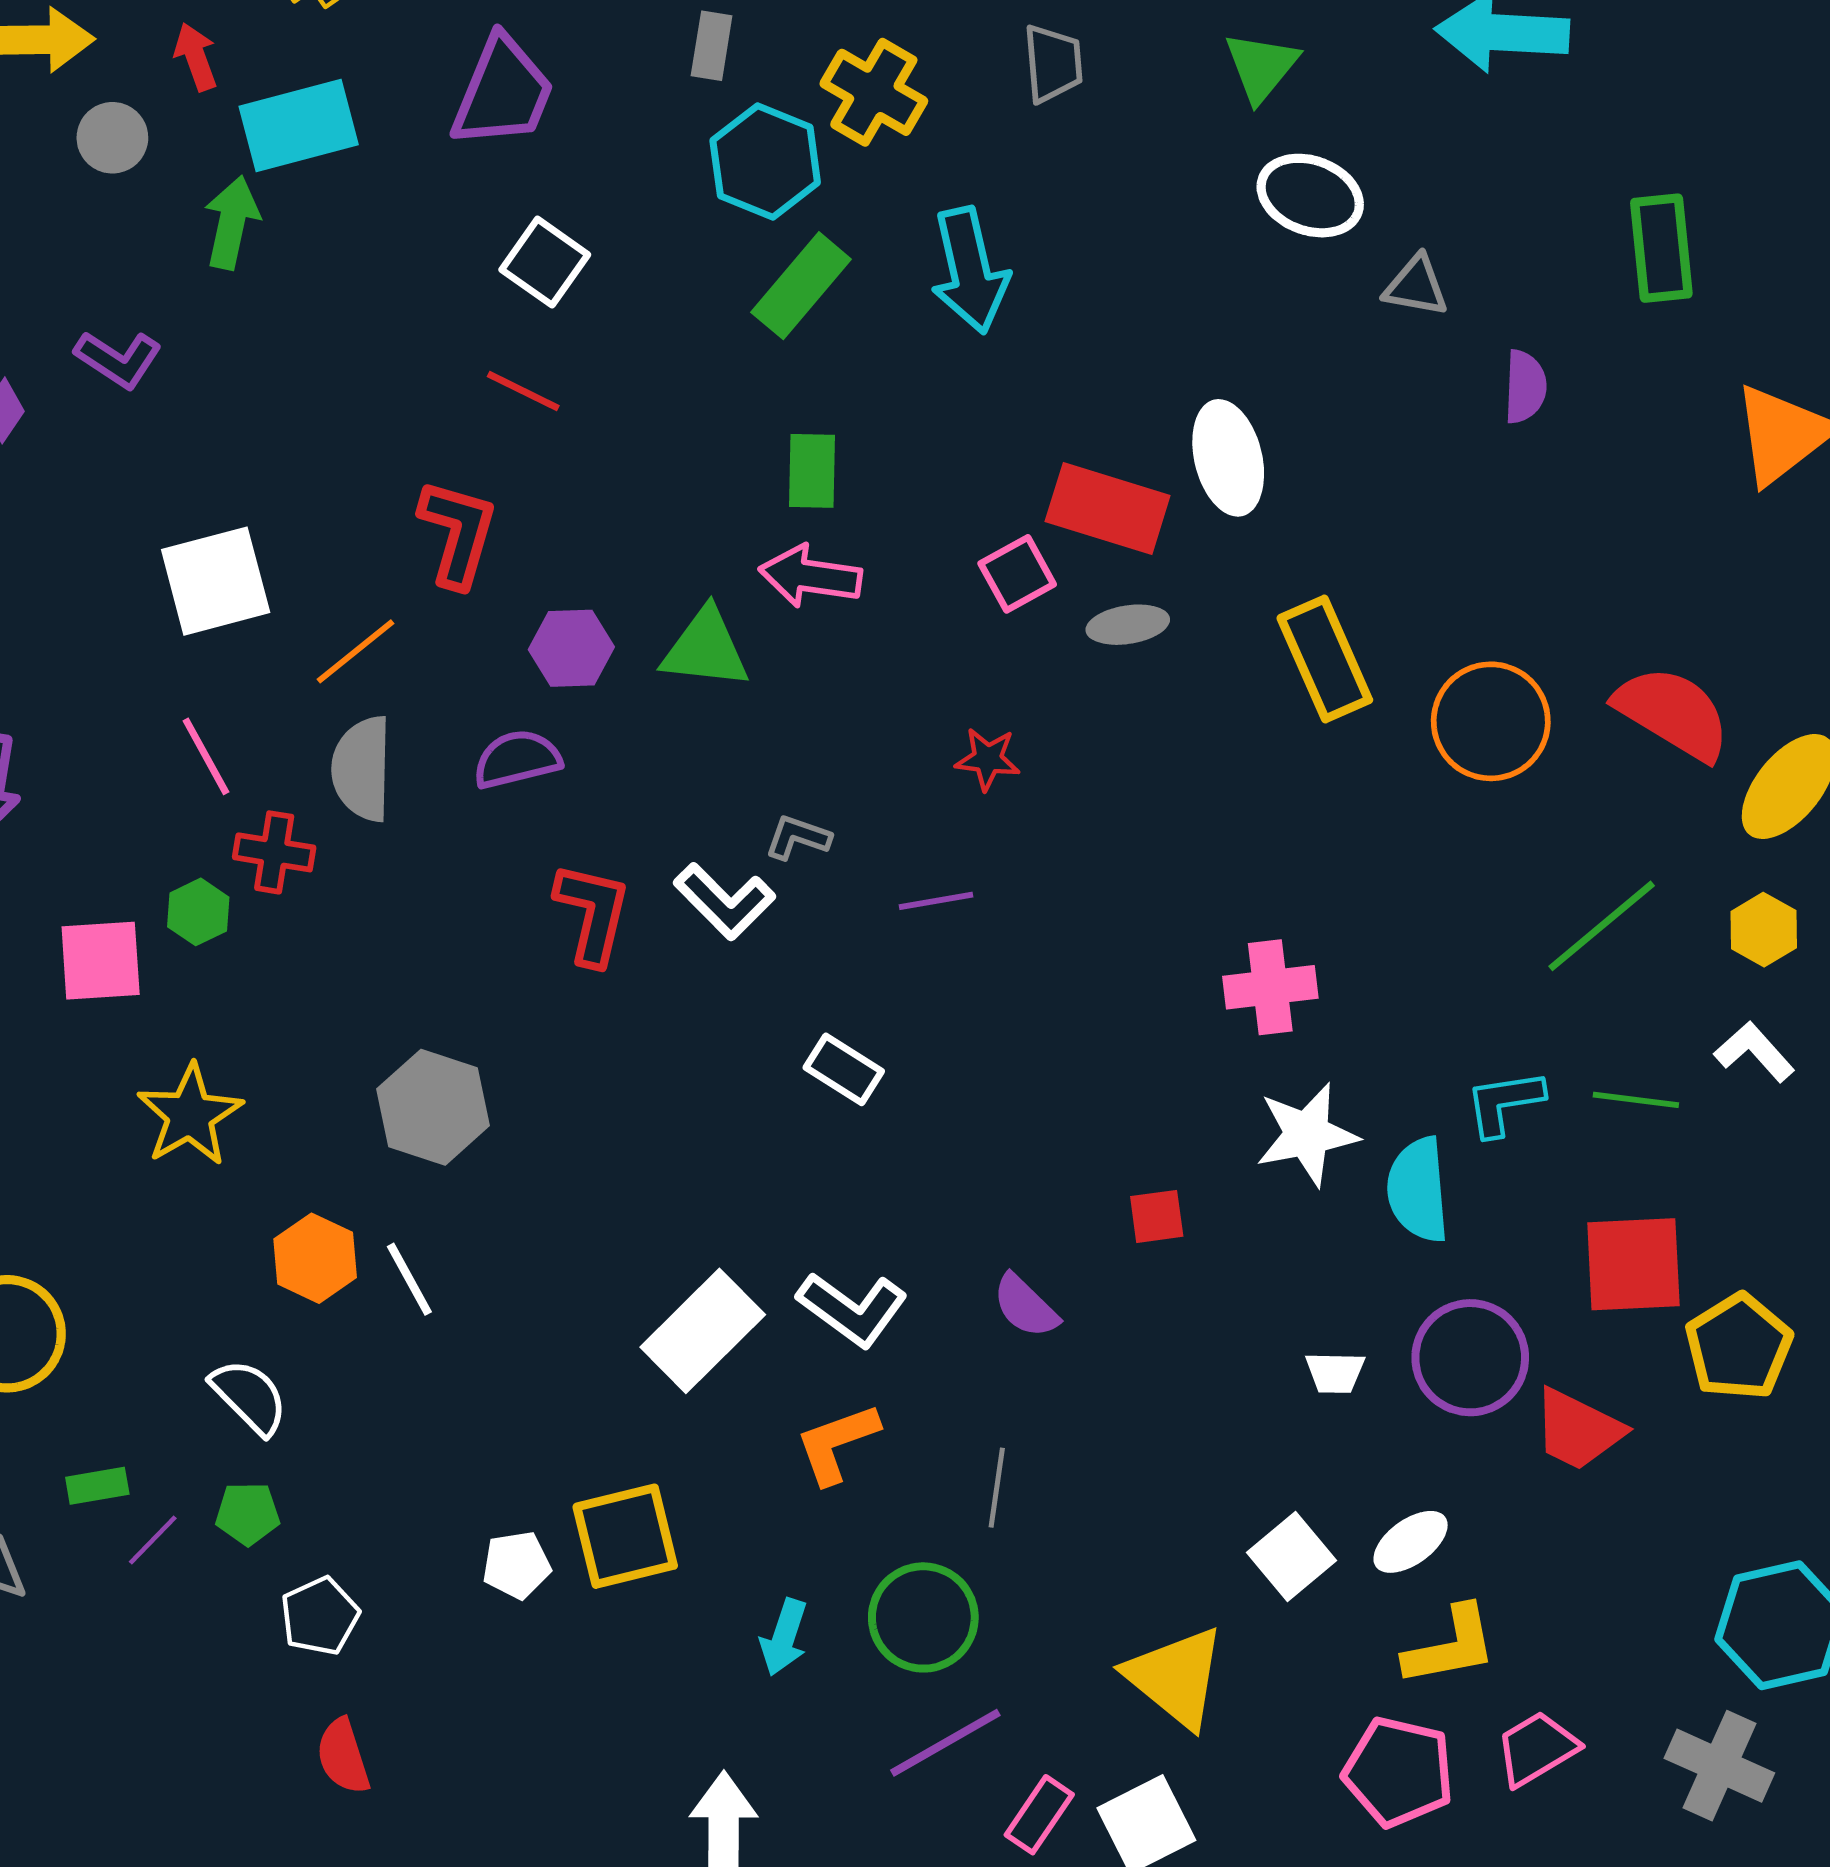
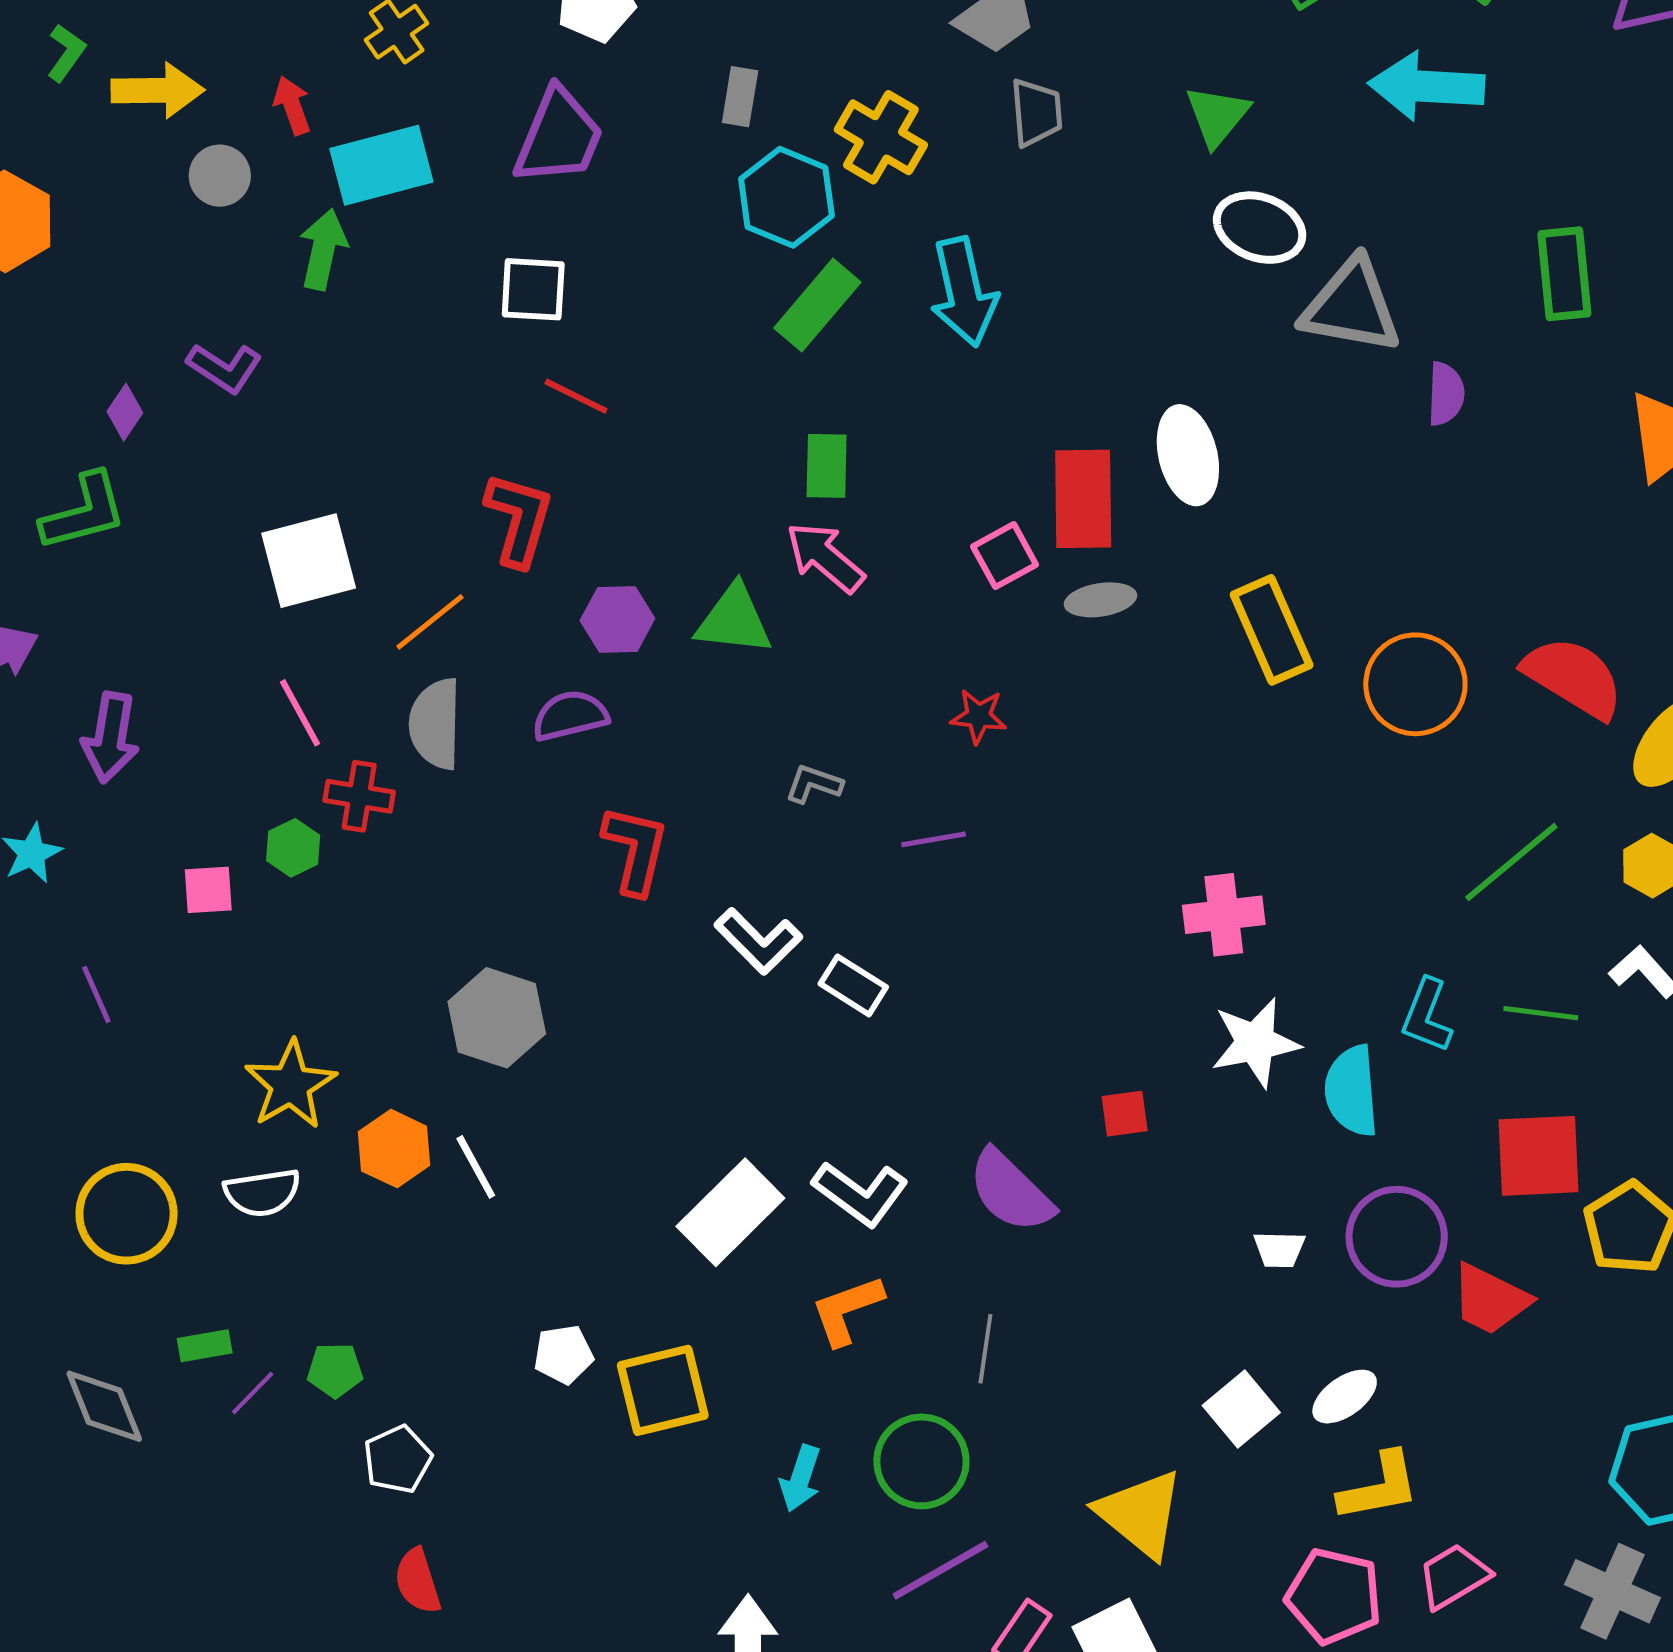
white square: (545, 262) -> (533, 289), moved, turned -32
gray triangle: (1416, 286) -> (1351, 306), size x1.8
red rectangle: (1108, 508) -> (1083, 499), turned 72
pink arrow: (810, 576) -> (825, 557), turned 32
white L-shape: (724, 901) -> (758, 941), moved
pink square: (101, 961) -> (208, 890), size x0.7
cyan L-shape: (1504, 1103) -> (1427, 1016), turned -60
yellow star: (190, 1115) -> (291, 1085), moved
purple semicircle: (1025, 1306) -> (1011, 1191), size x1.5
white semicircle: (249, 1397) -> (262, 1193), moved, turned 126
white pentagon: (517, 1565) -> (564, 1354), moved

